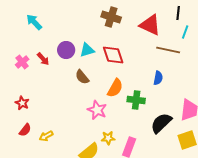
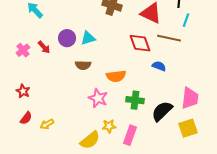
red diamond: (113, 55) -> (140, 43), moved
brown semicircle: (82, 77) -> (83, 65), turned -49
blue semicircle: (158, 78) -> (159, 66), turned -80
orange semicircle: (115, 88) -> (116, 76), turned 54
green cross: (136, 100) -> (135, 100), moved

